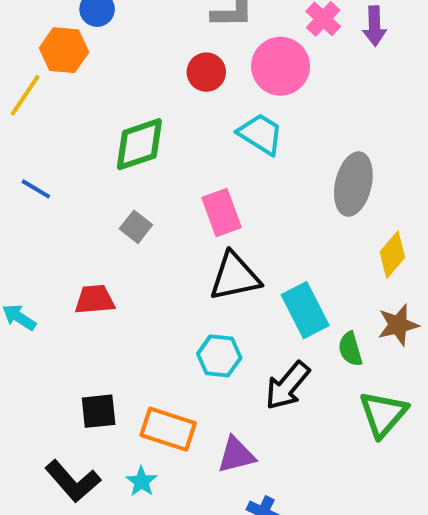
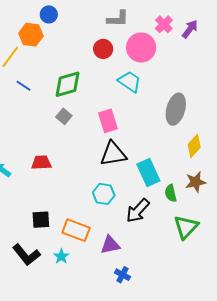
purple arrow: (375, 26) -> (190, 29), turned -144
blue line: (36, 189) -> (24, 86), moved
gray square: (136, 227) -> (64, 116), moved

